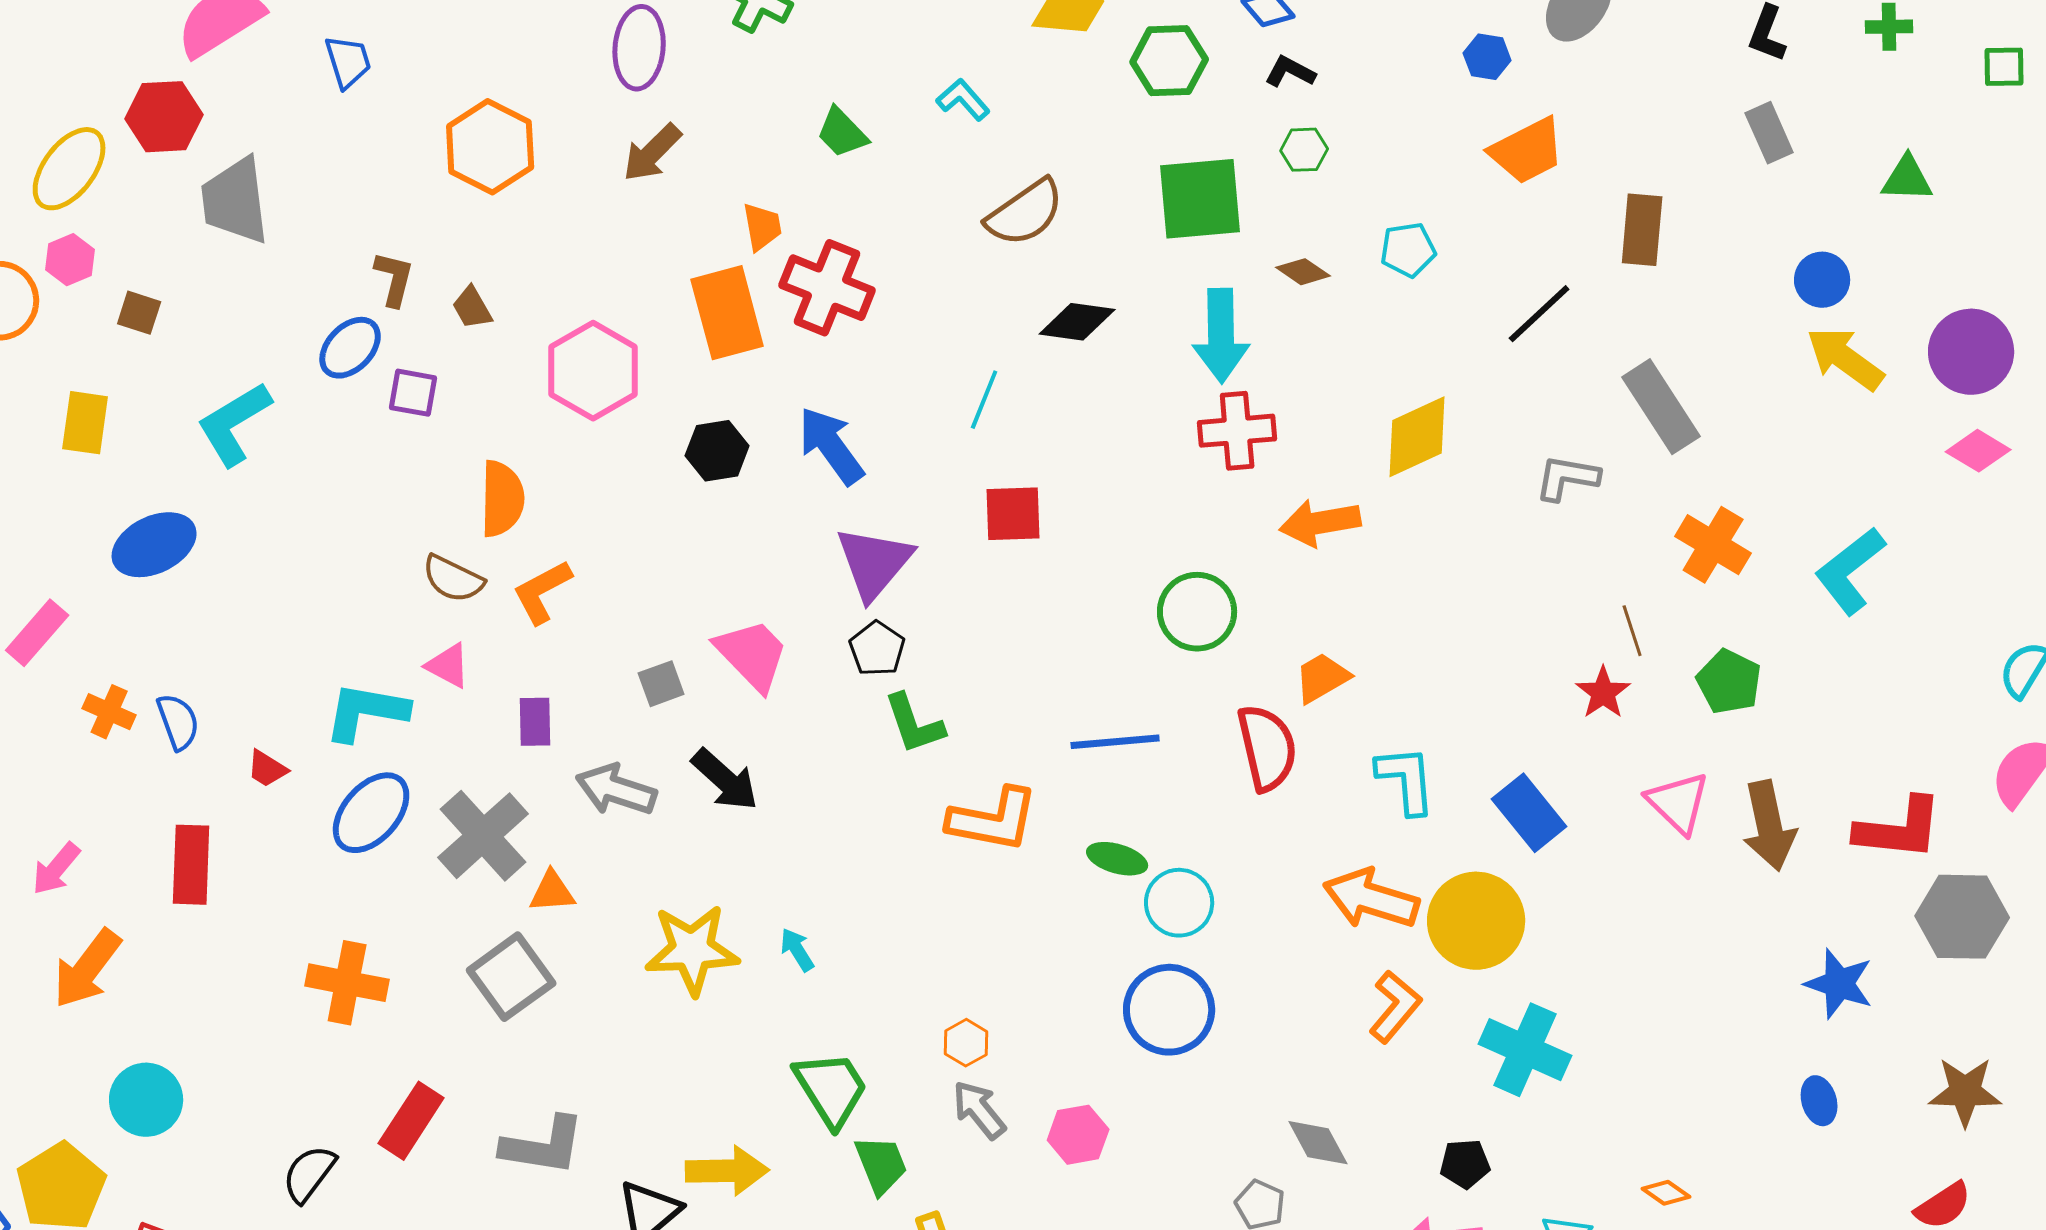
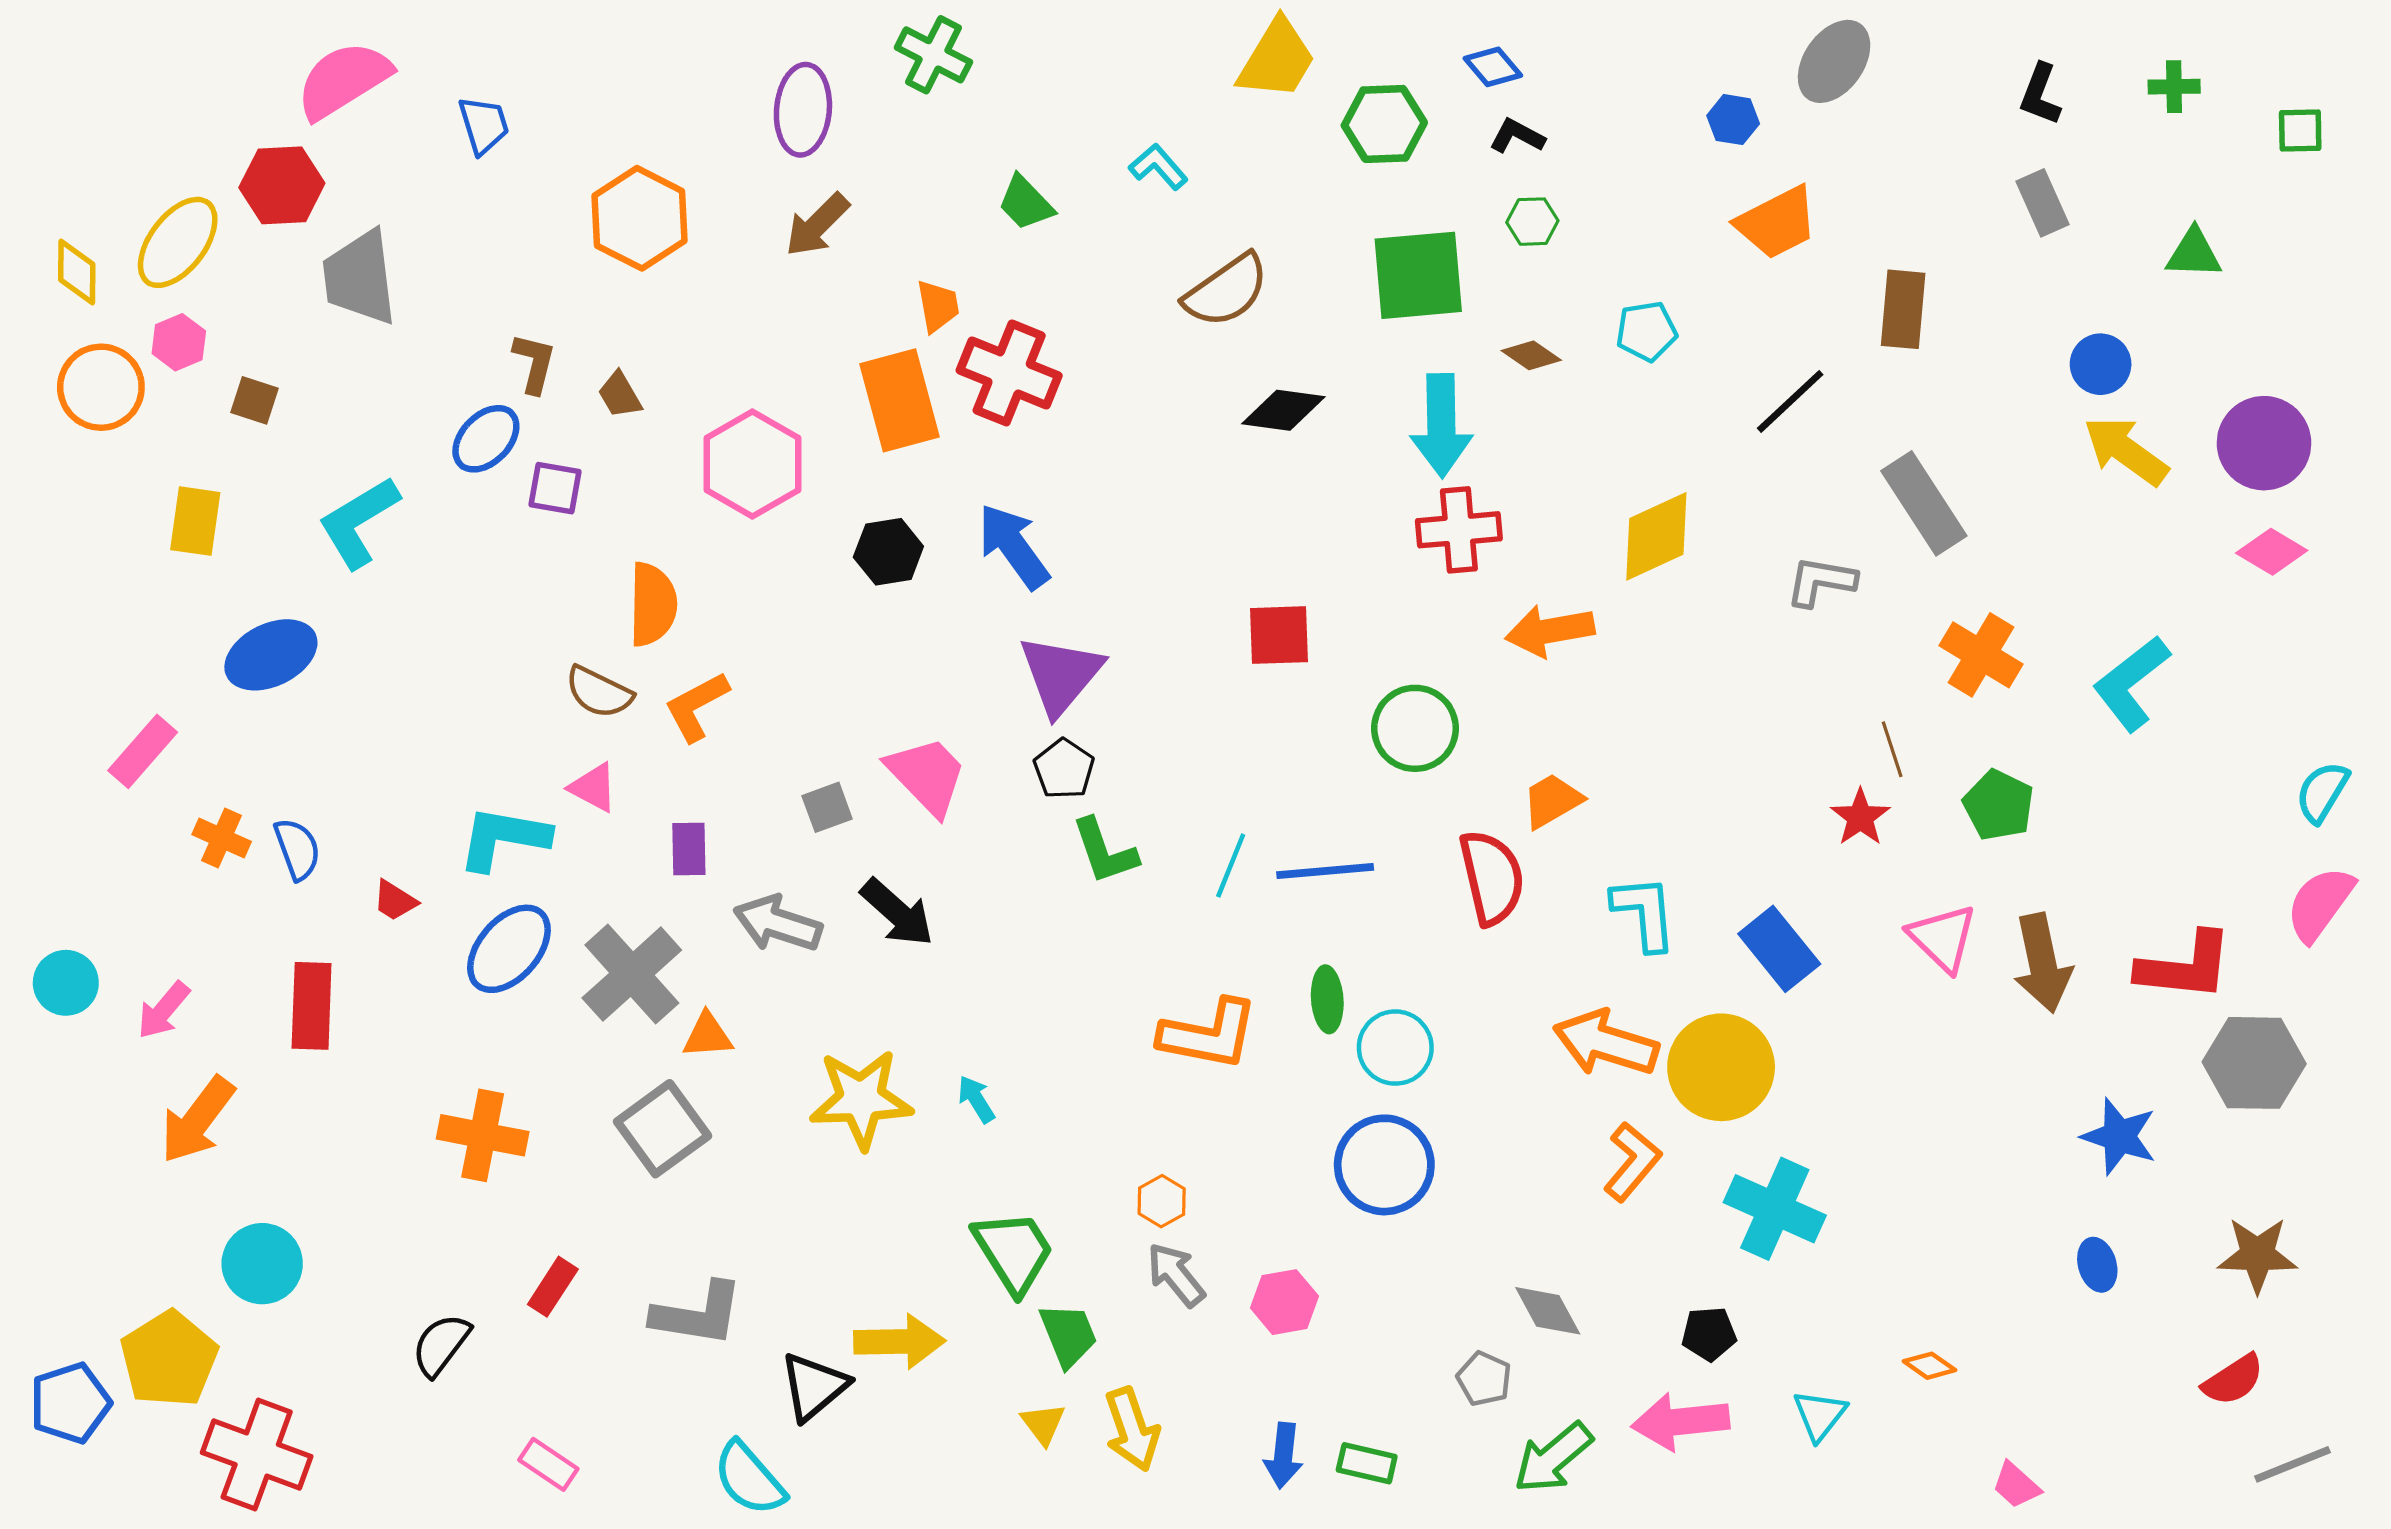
cyan line: (984, 400) -> (1231, 865), moved
red square: (1013, 514) -> (1279, 635), moved
orange L-shape: (993, 820) -> (1209, 1034), moved
green ellipse: (1117, 859) -> (1327, 999), turned 70
red rectangle: (411, 1121) -> (553, 1287), size x0.7

